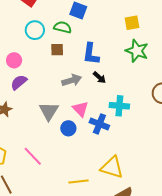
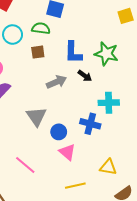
yellow square: (132, 23) -> (126, 16), moved
green star: (137, 51) -> (106, 54), moved
pink triangle: (80, 109) -> (67, 152), moved
yellow triangle: (112, 167) -> (108, 167), size x0.7

